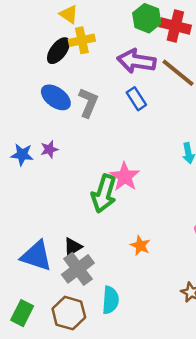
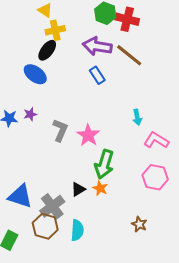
black ellipse: (58, 51) -> (47, 50), moved
gray L-shape: (88, 103) -> (60, 130), moved
green arrow: (104, 194) -> (104, 164), moved
black triangle: (73, 247) -> (78, 189), moved
brown hexagon: (69, 313) -> (45, 226), moved

